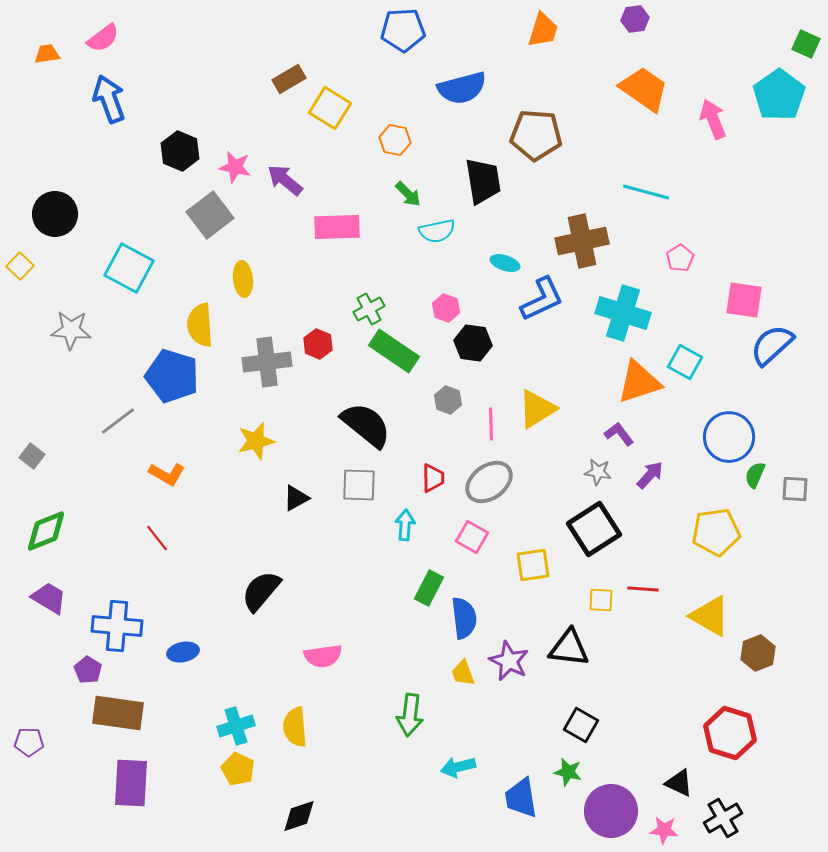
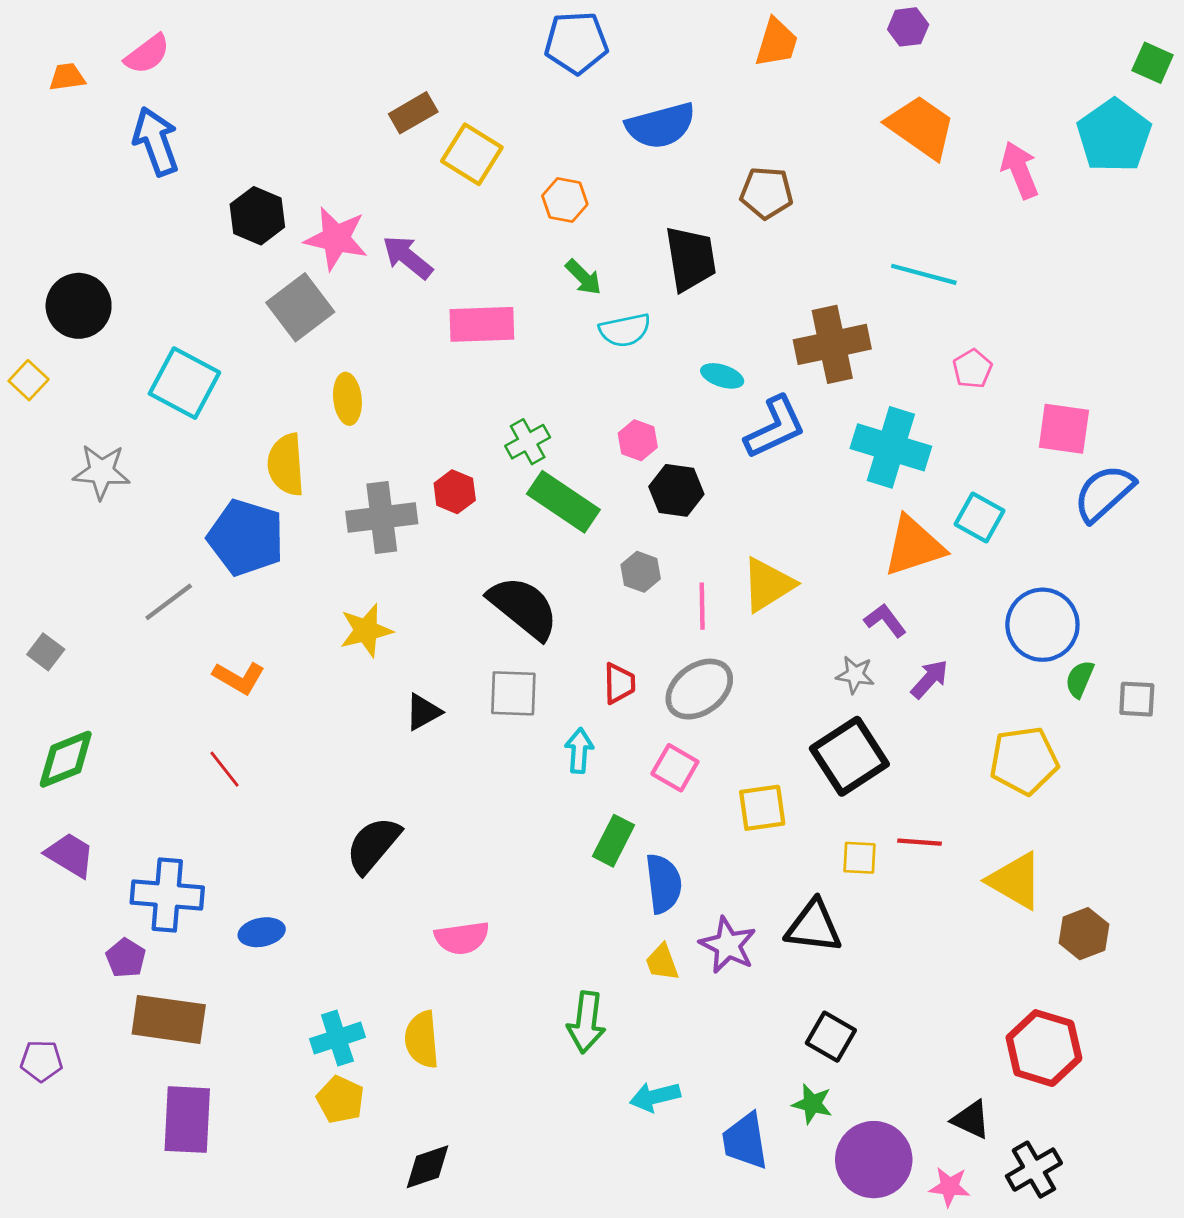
brown pentagon: (536, 135) -> (766, 193), size x0.7
pink star: (235, 167) -> (336, 239), size x1.4

